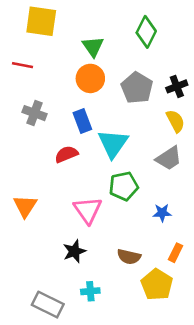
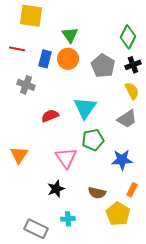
green diamond: (146, 32) -> (128, 37), moved
blue rectangle: (82, 121) -> (45, 59), moved, turned 36
blue star: (162, 213) -> (122, 160), size x1.5

